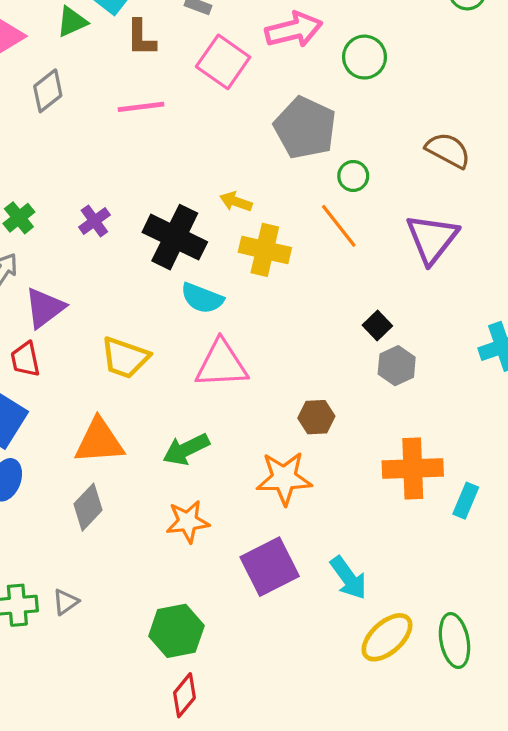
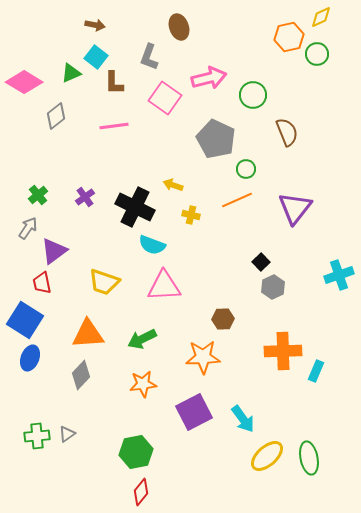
brown semicircle: (448, 150) -> (287, 132), moved, turned 40
orange line: (339, 226) -> (237, 200), turned -76
yellow cross: (265, 250) -> (191, 215), size x0.6

